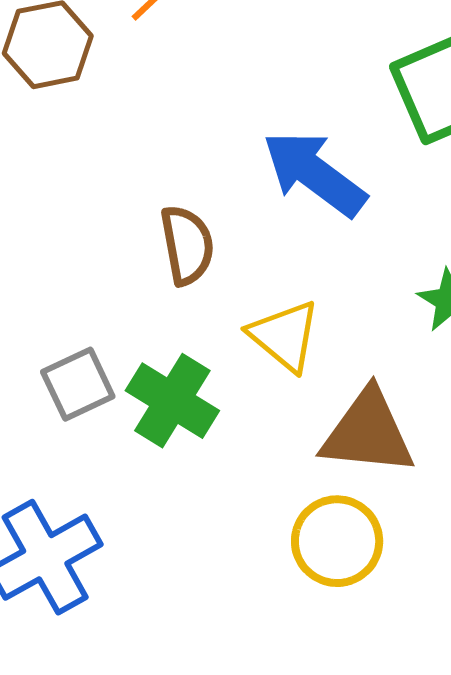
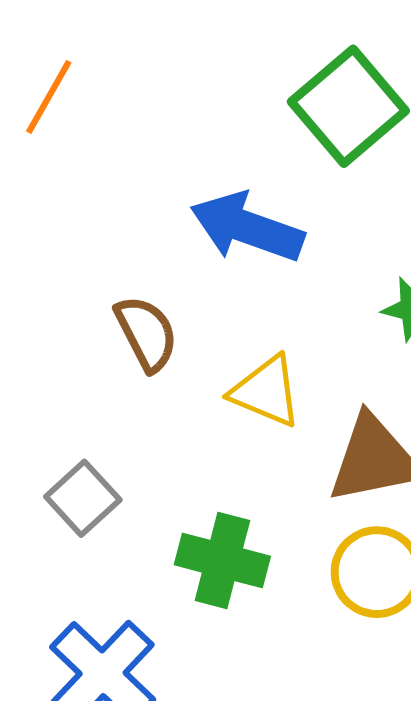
green cross: (172, 401) -> (222, 561), moved

